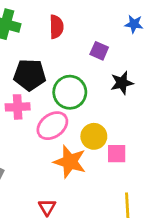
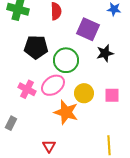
purple square: (99, 51) -> (88, 29), size x1.6
pink cross: (18, 107) -> (27, 89), moved, turned 30
pink square: (117, 154) -> (112, 95), moved

